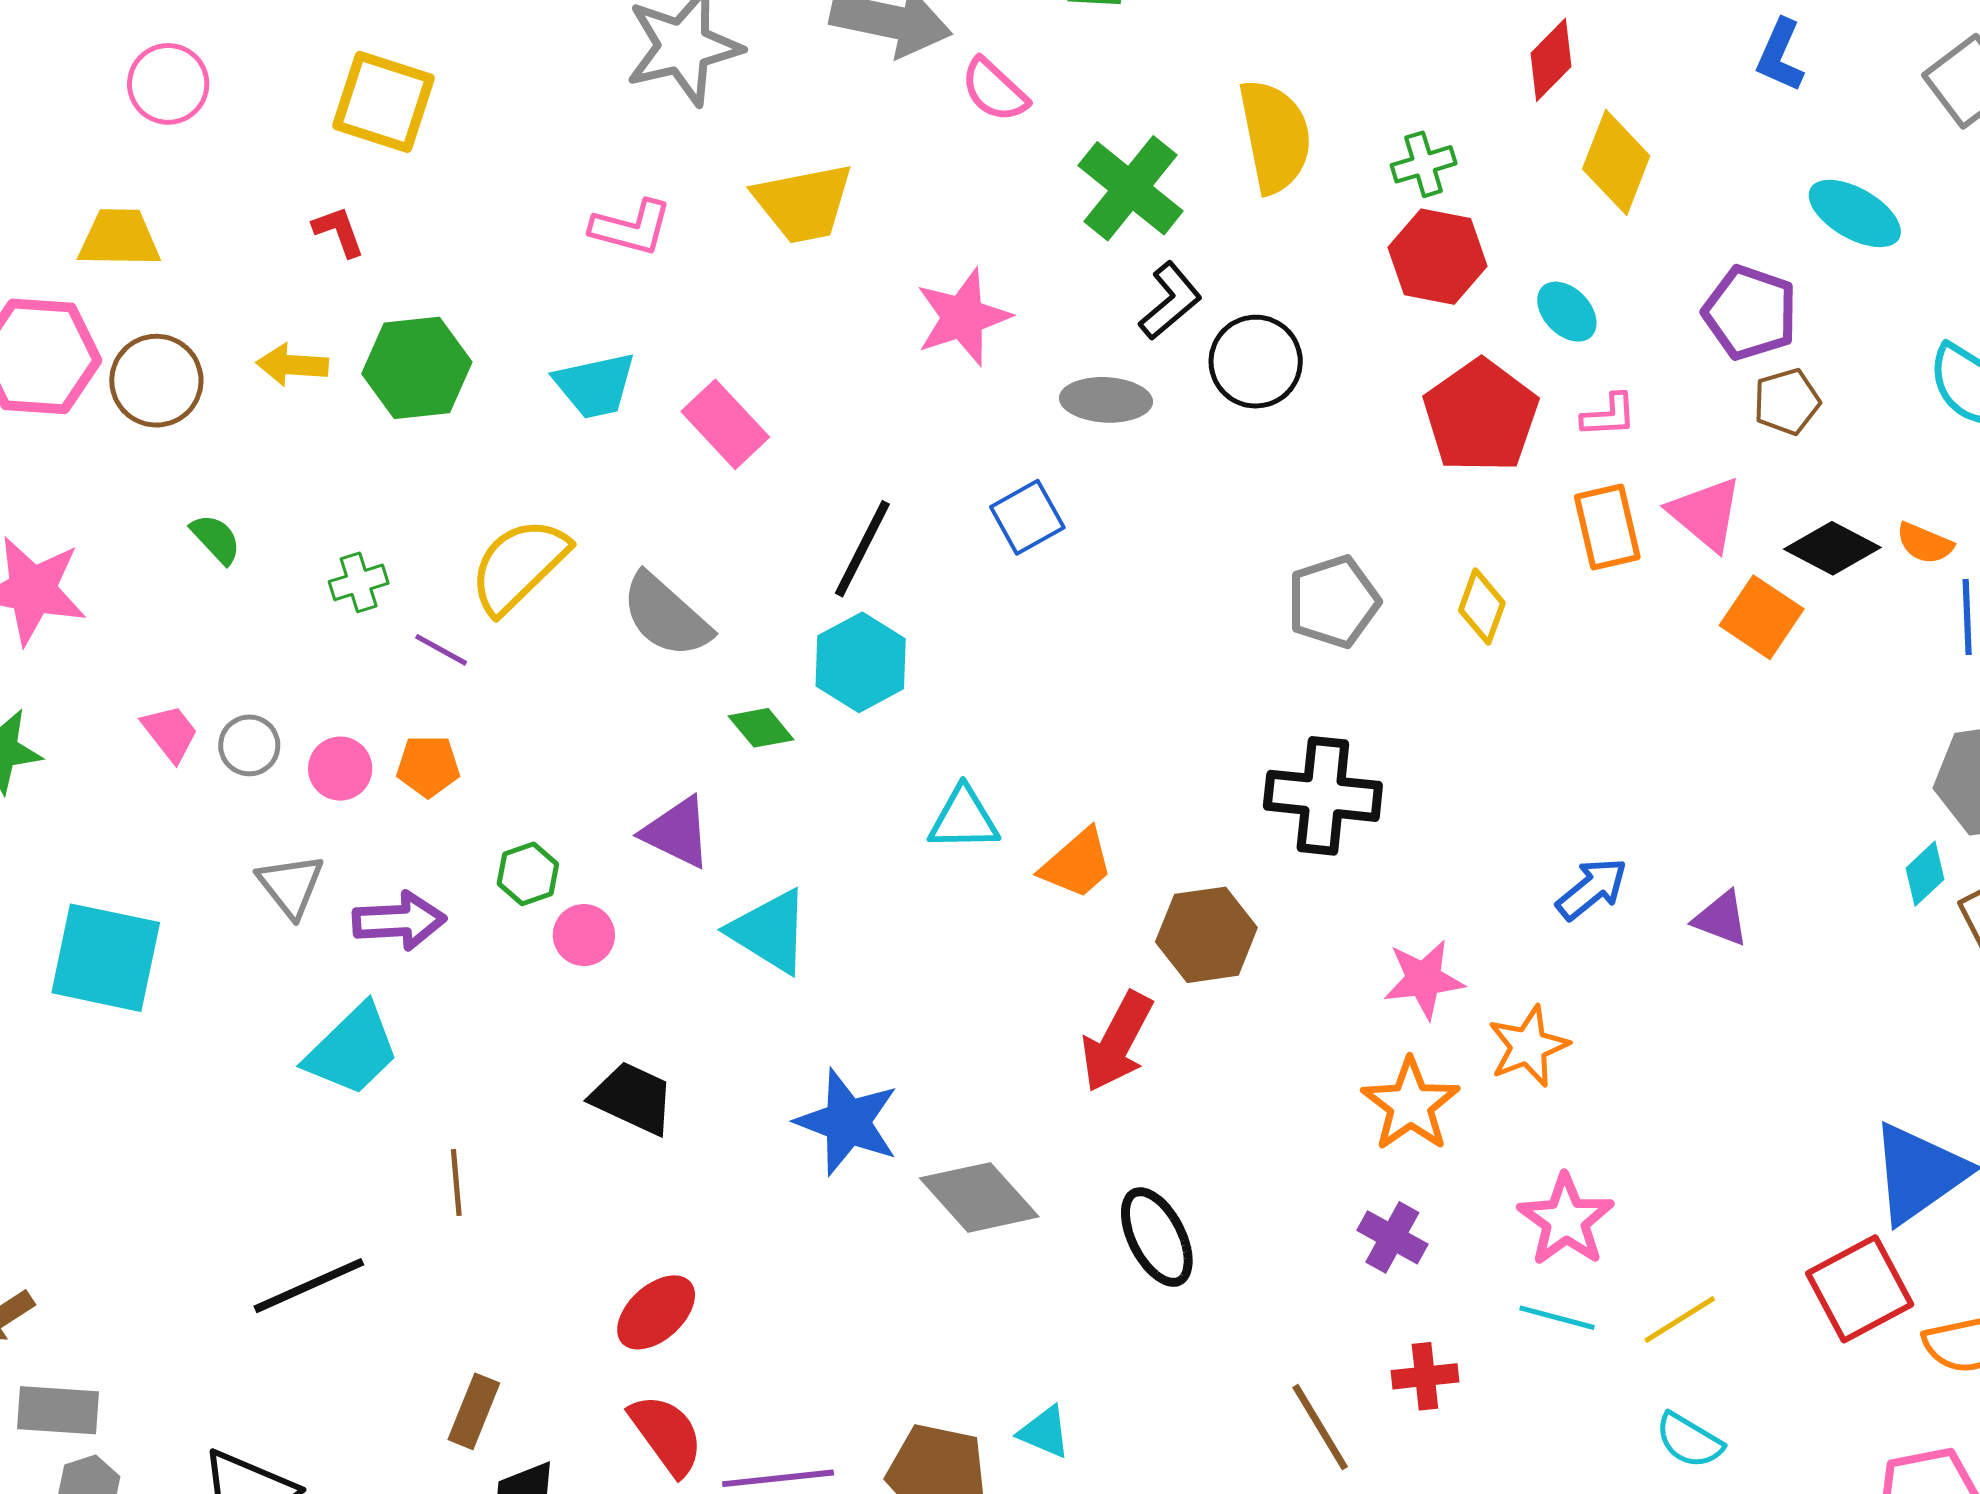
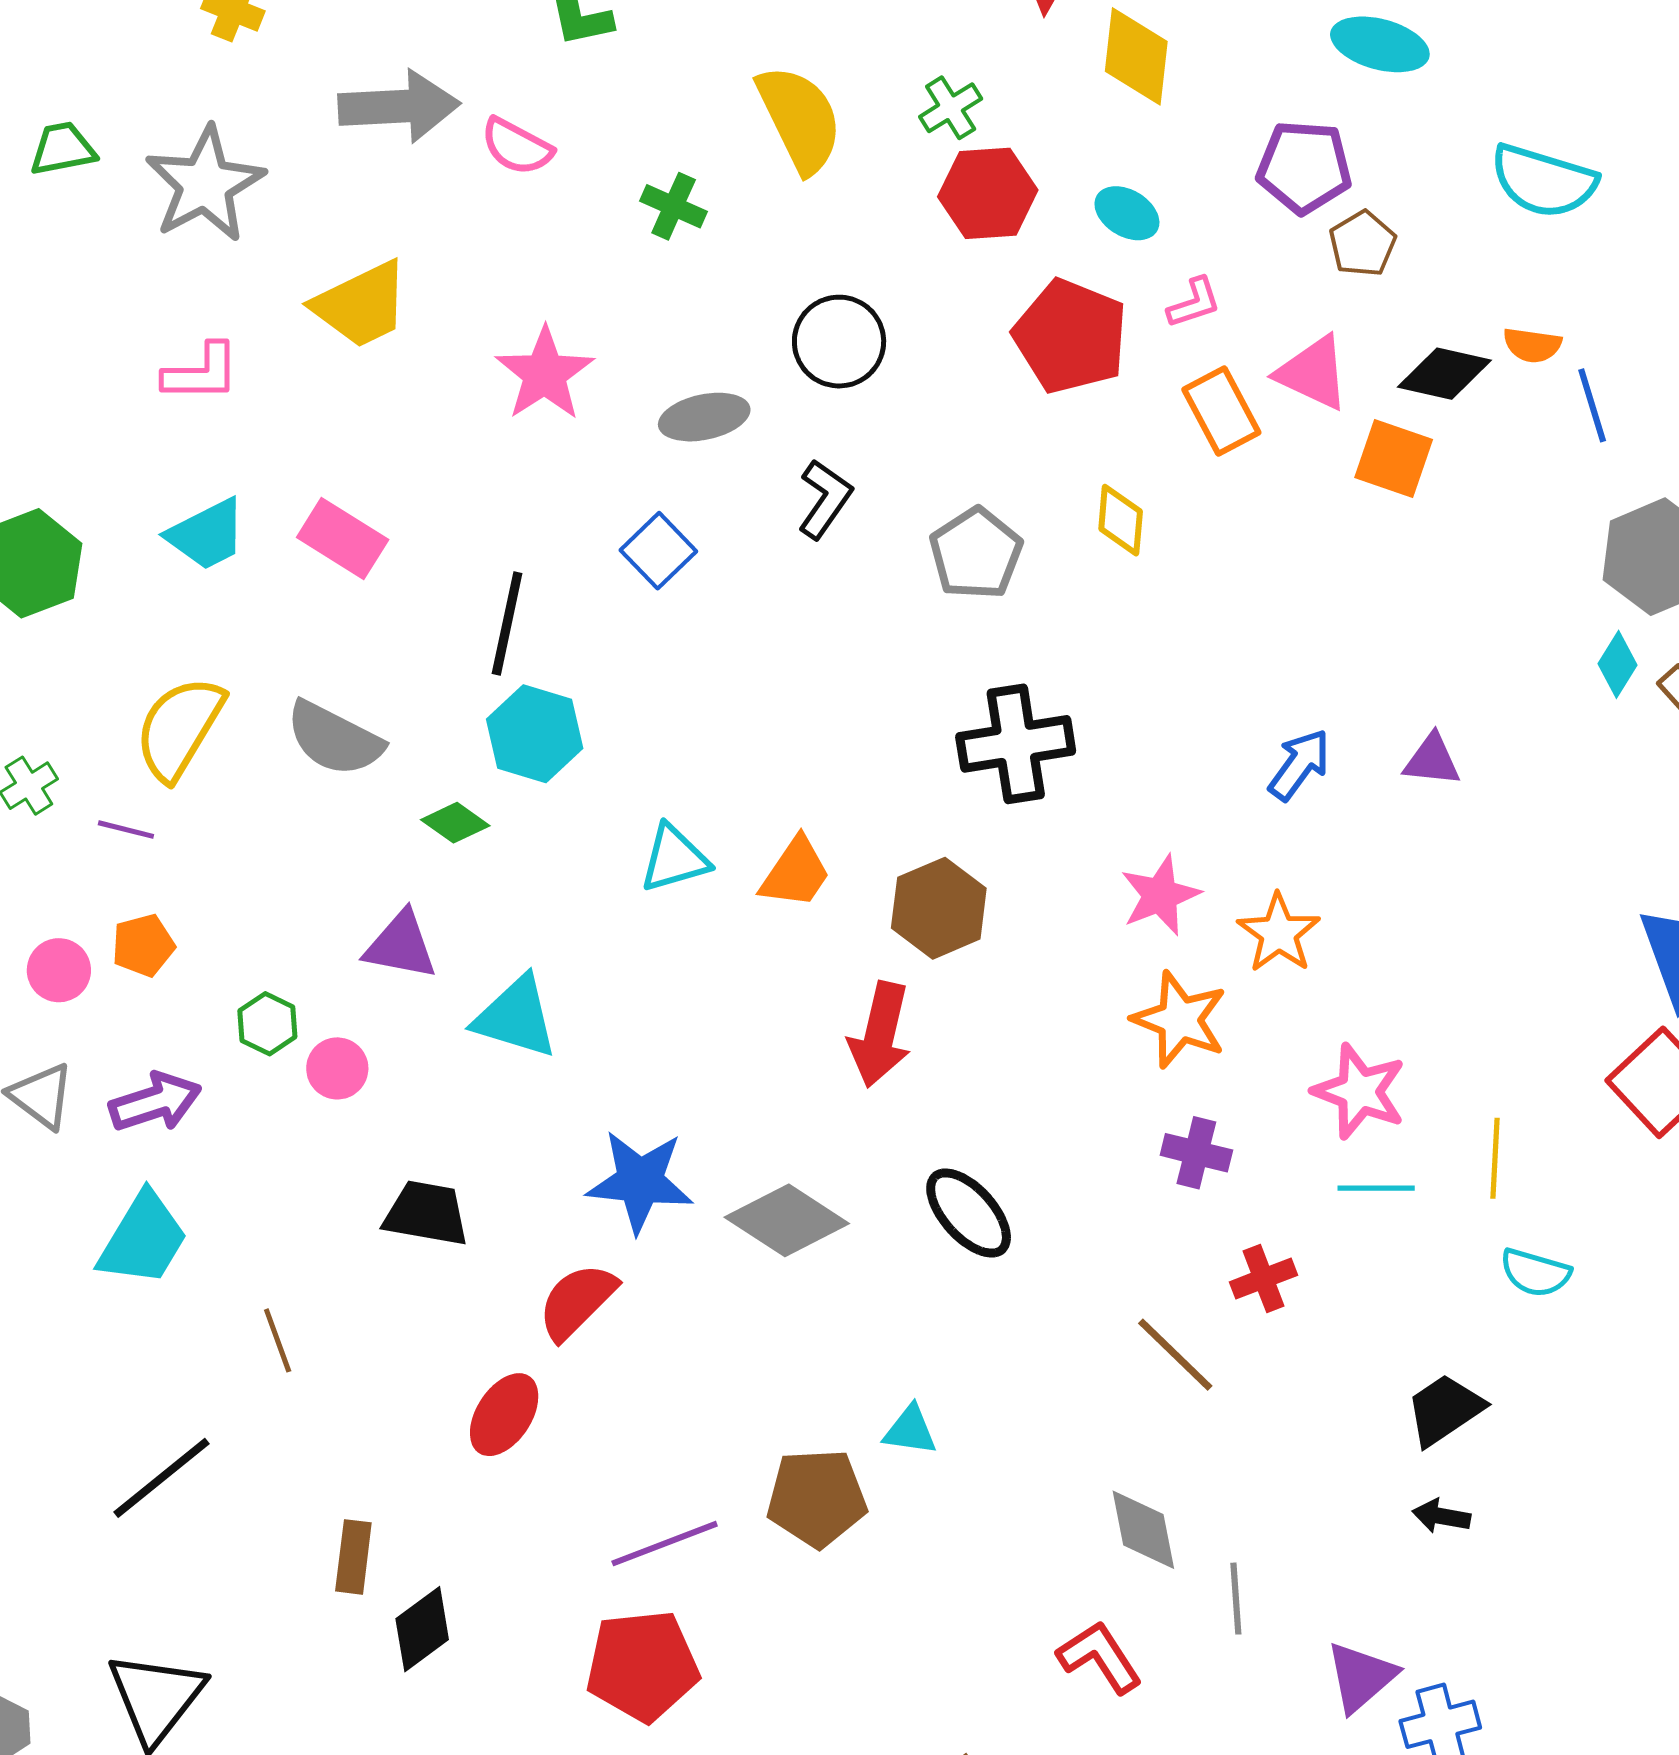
green cross: (1131, 188) -> (674, 206), size x0.6
black L-shape: (1170, 301) -> (825, 499), moved
yellow line: (1680, 1319) -> (1495, 1158), turned -40
red semicircle: (666, 1435) -> (577, 1301), moved, turned -84

